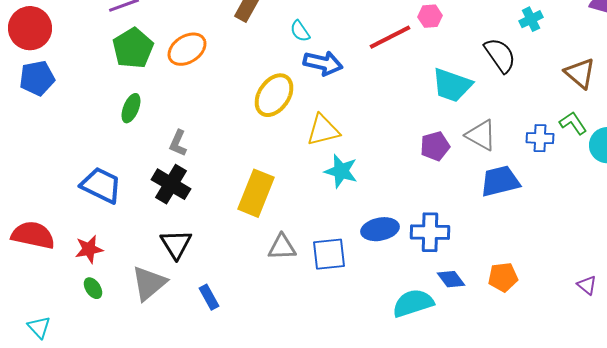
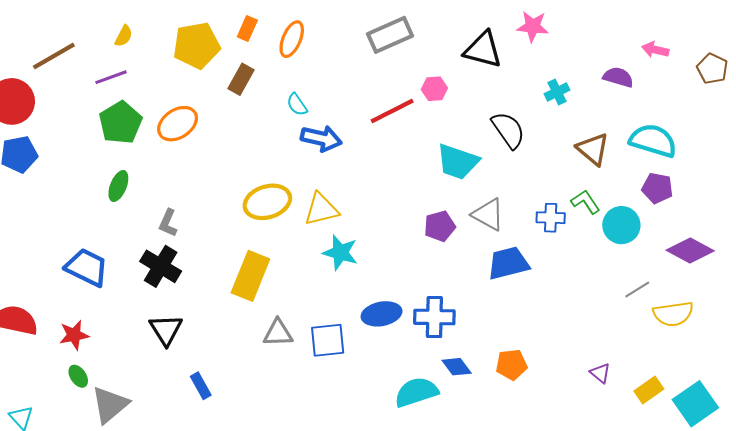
cyan cross: (531, 19) -> (557, 92), moved
yellow ellipse: (274, 95) -> (267, 202), moved, turned 39
gray triangle: (149, 283) -> (110, 405), moved

